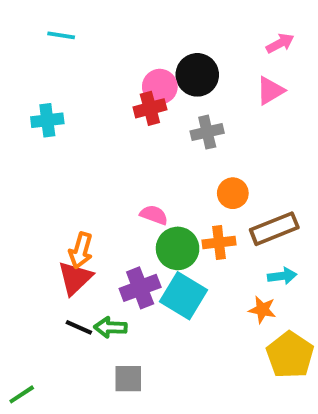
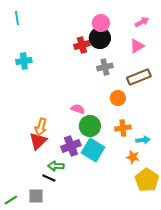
cyan line: (61, 35) -> (17, 18), moved, turned 72
pink circle: (160, 87) -> (101, 23), moved
red cross: (150, 108) -> (82, 45), moved
brown rectangle: (274, 229) -> (139, 77), moved
orange cross: (219, 243) -> (123, 128), moved
black line: (79, 327) -> (49, 178), moved
gray square: (128, 379) -> (36, 196), moved

